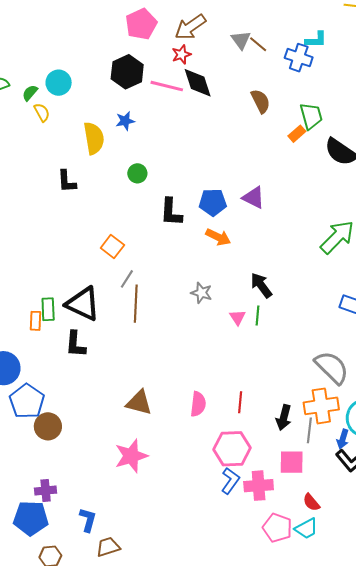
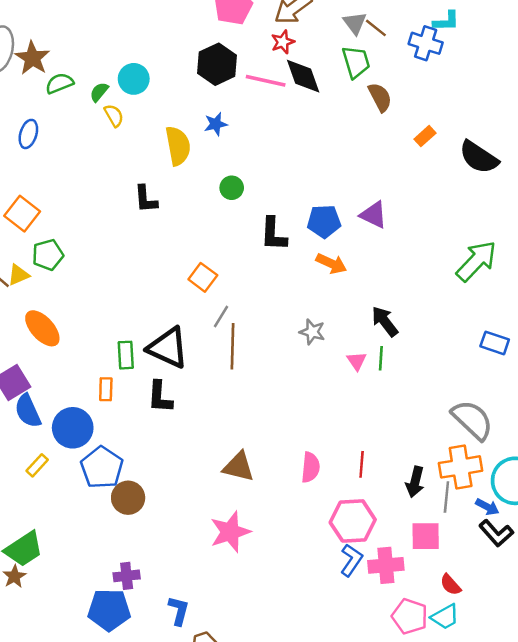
green trapezoid: (311, 116) -> (356, 62), moved
orange rectangle: (35, 321) -> (106, 389), moved
blue arrow: (343, 439) -> (487, 507), turned -78

